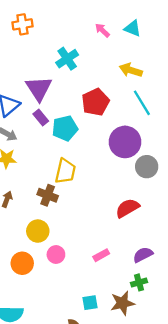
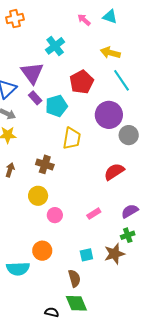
yellow trapezoid: (65, 171) -> (72, 138), moved
orange circle: (22, 263) -> (42, 251), moved

